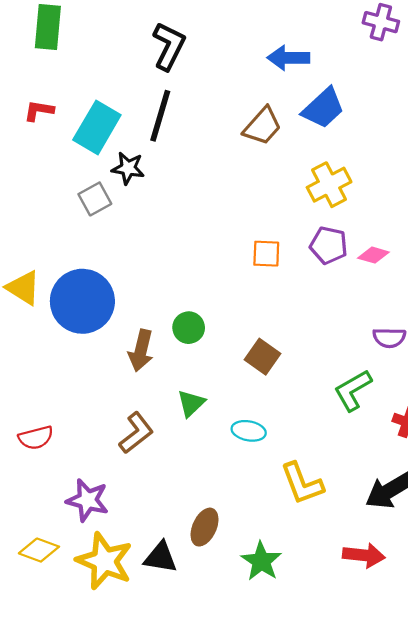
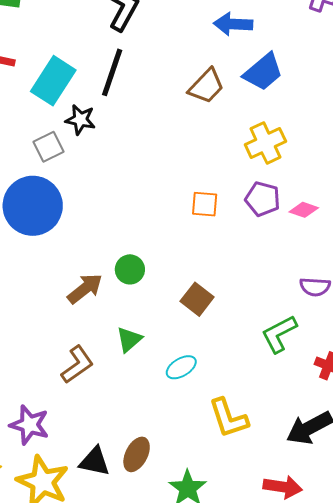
blue circle: (82, 301) -> (33, 206), moved
brown arrow: (141, 350) -> (85, 289), turned -144
cyan ellipse: (249, 431) -> (181, 367), turned -44
black triangle: (160, 557) -> (95, 462), moved

